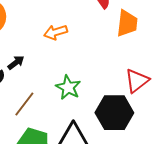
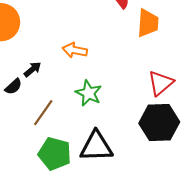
orange arrow: (56, 32) -> (75, 50), moved, turned 30
black hexagon: (114, 113) -> (159, 123), moved

